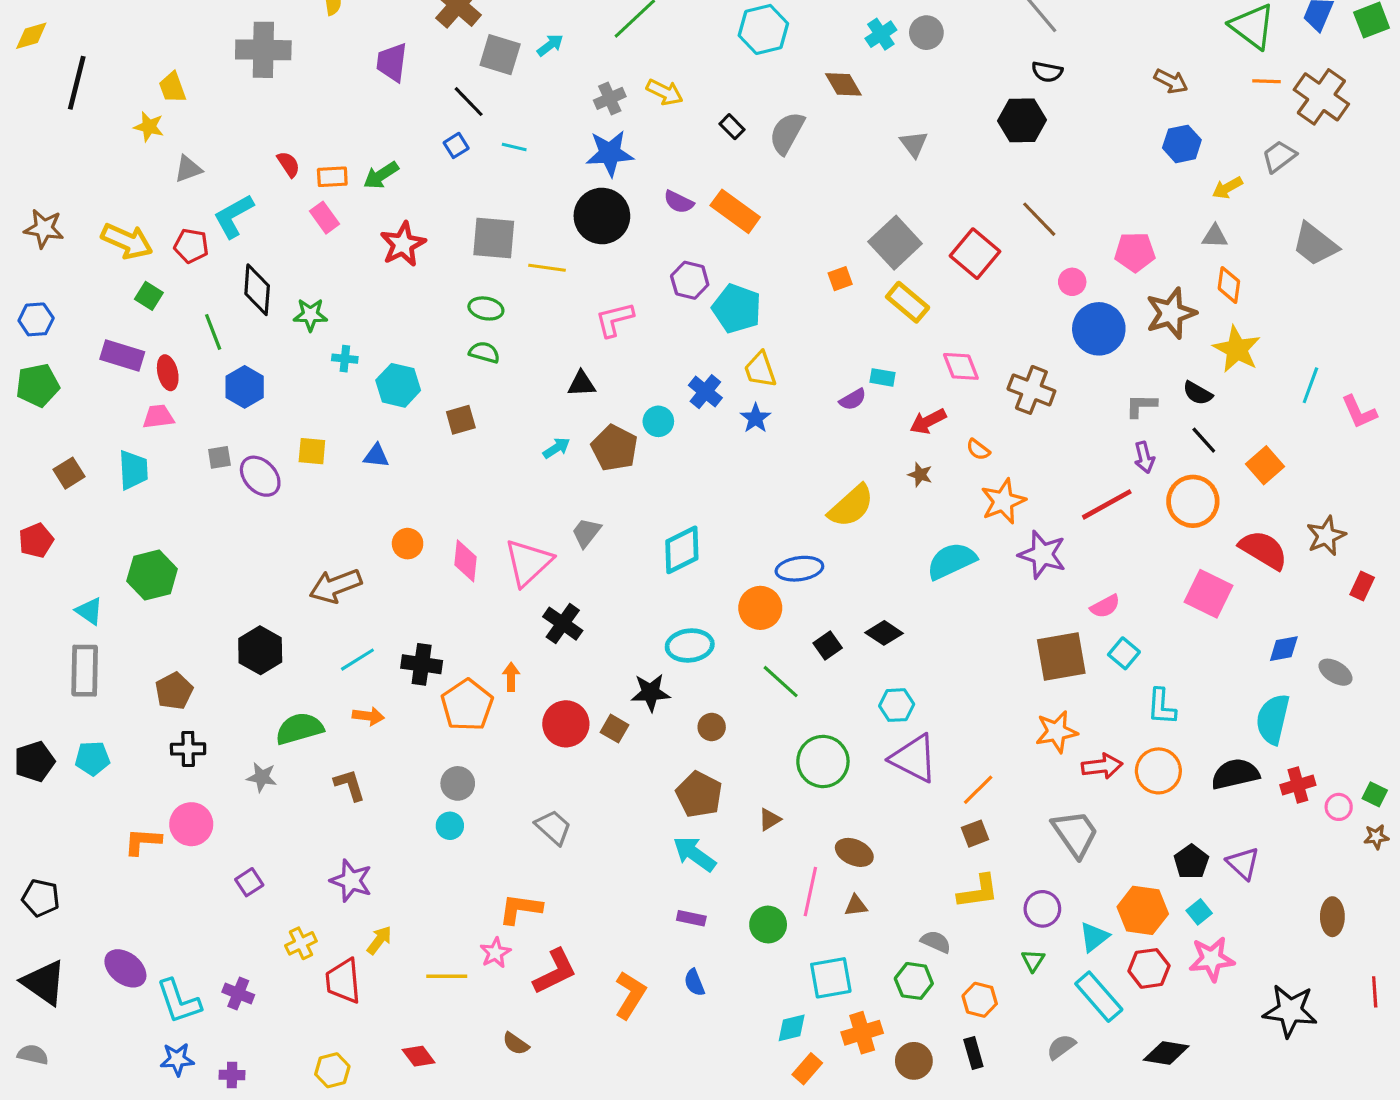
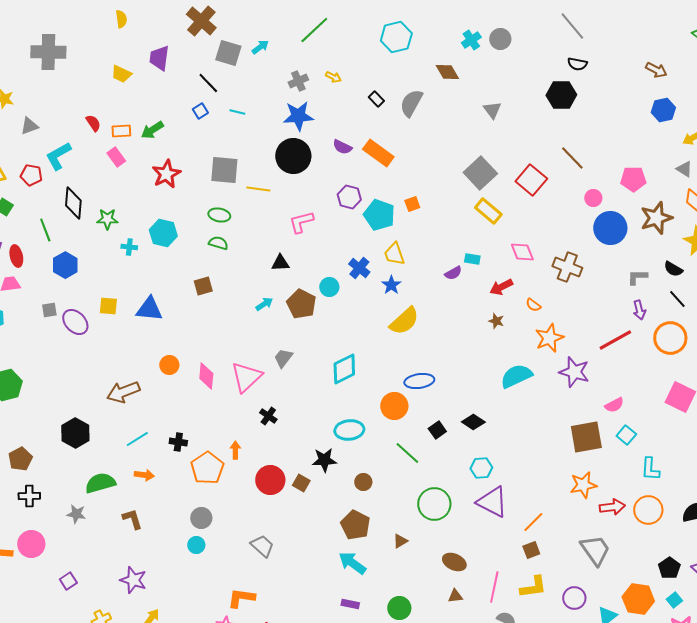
gray cross: (263, 50) -> (48, 52), moved
yellow trapezoid: (172, 87) -> (121, 74), moved, turned -45
yellow arrow: (665, 92) -> (333, 77), size x0.7
gray triangle: (1215, 236) -> (684, 169), turned 30
orange square: (840, 279) -> (412, 204), moved
cyan hexagon: (398, 385) -> (163, 233), moved
blue triangle: (376, 456) -> (149, 309), size x1.6
yellow semicircle: (851, 506) -> (404, 321), moved
black cross: (563, 624) -> (268, 416), size x0.7
black cross: (422, 664) -> (178, 442), size x0.7
pink line: (810, 892) -> (494, 587), moved

